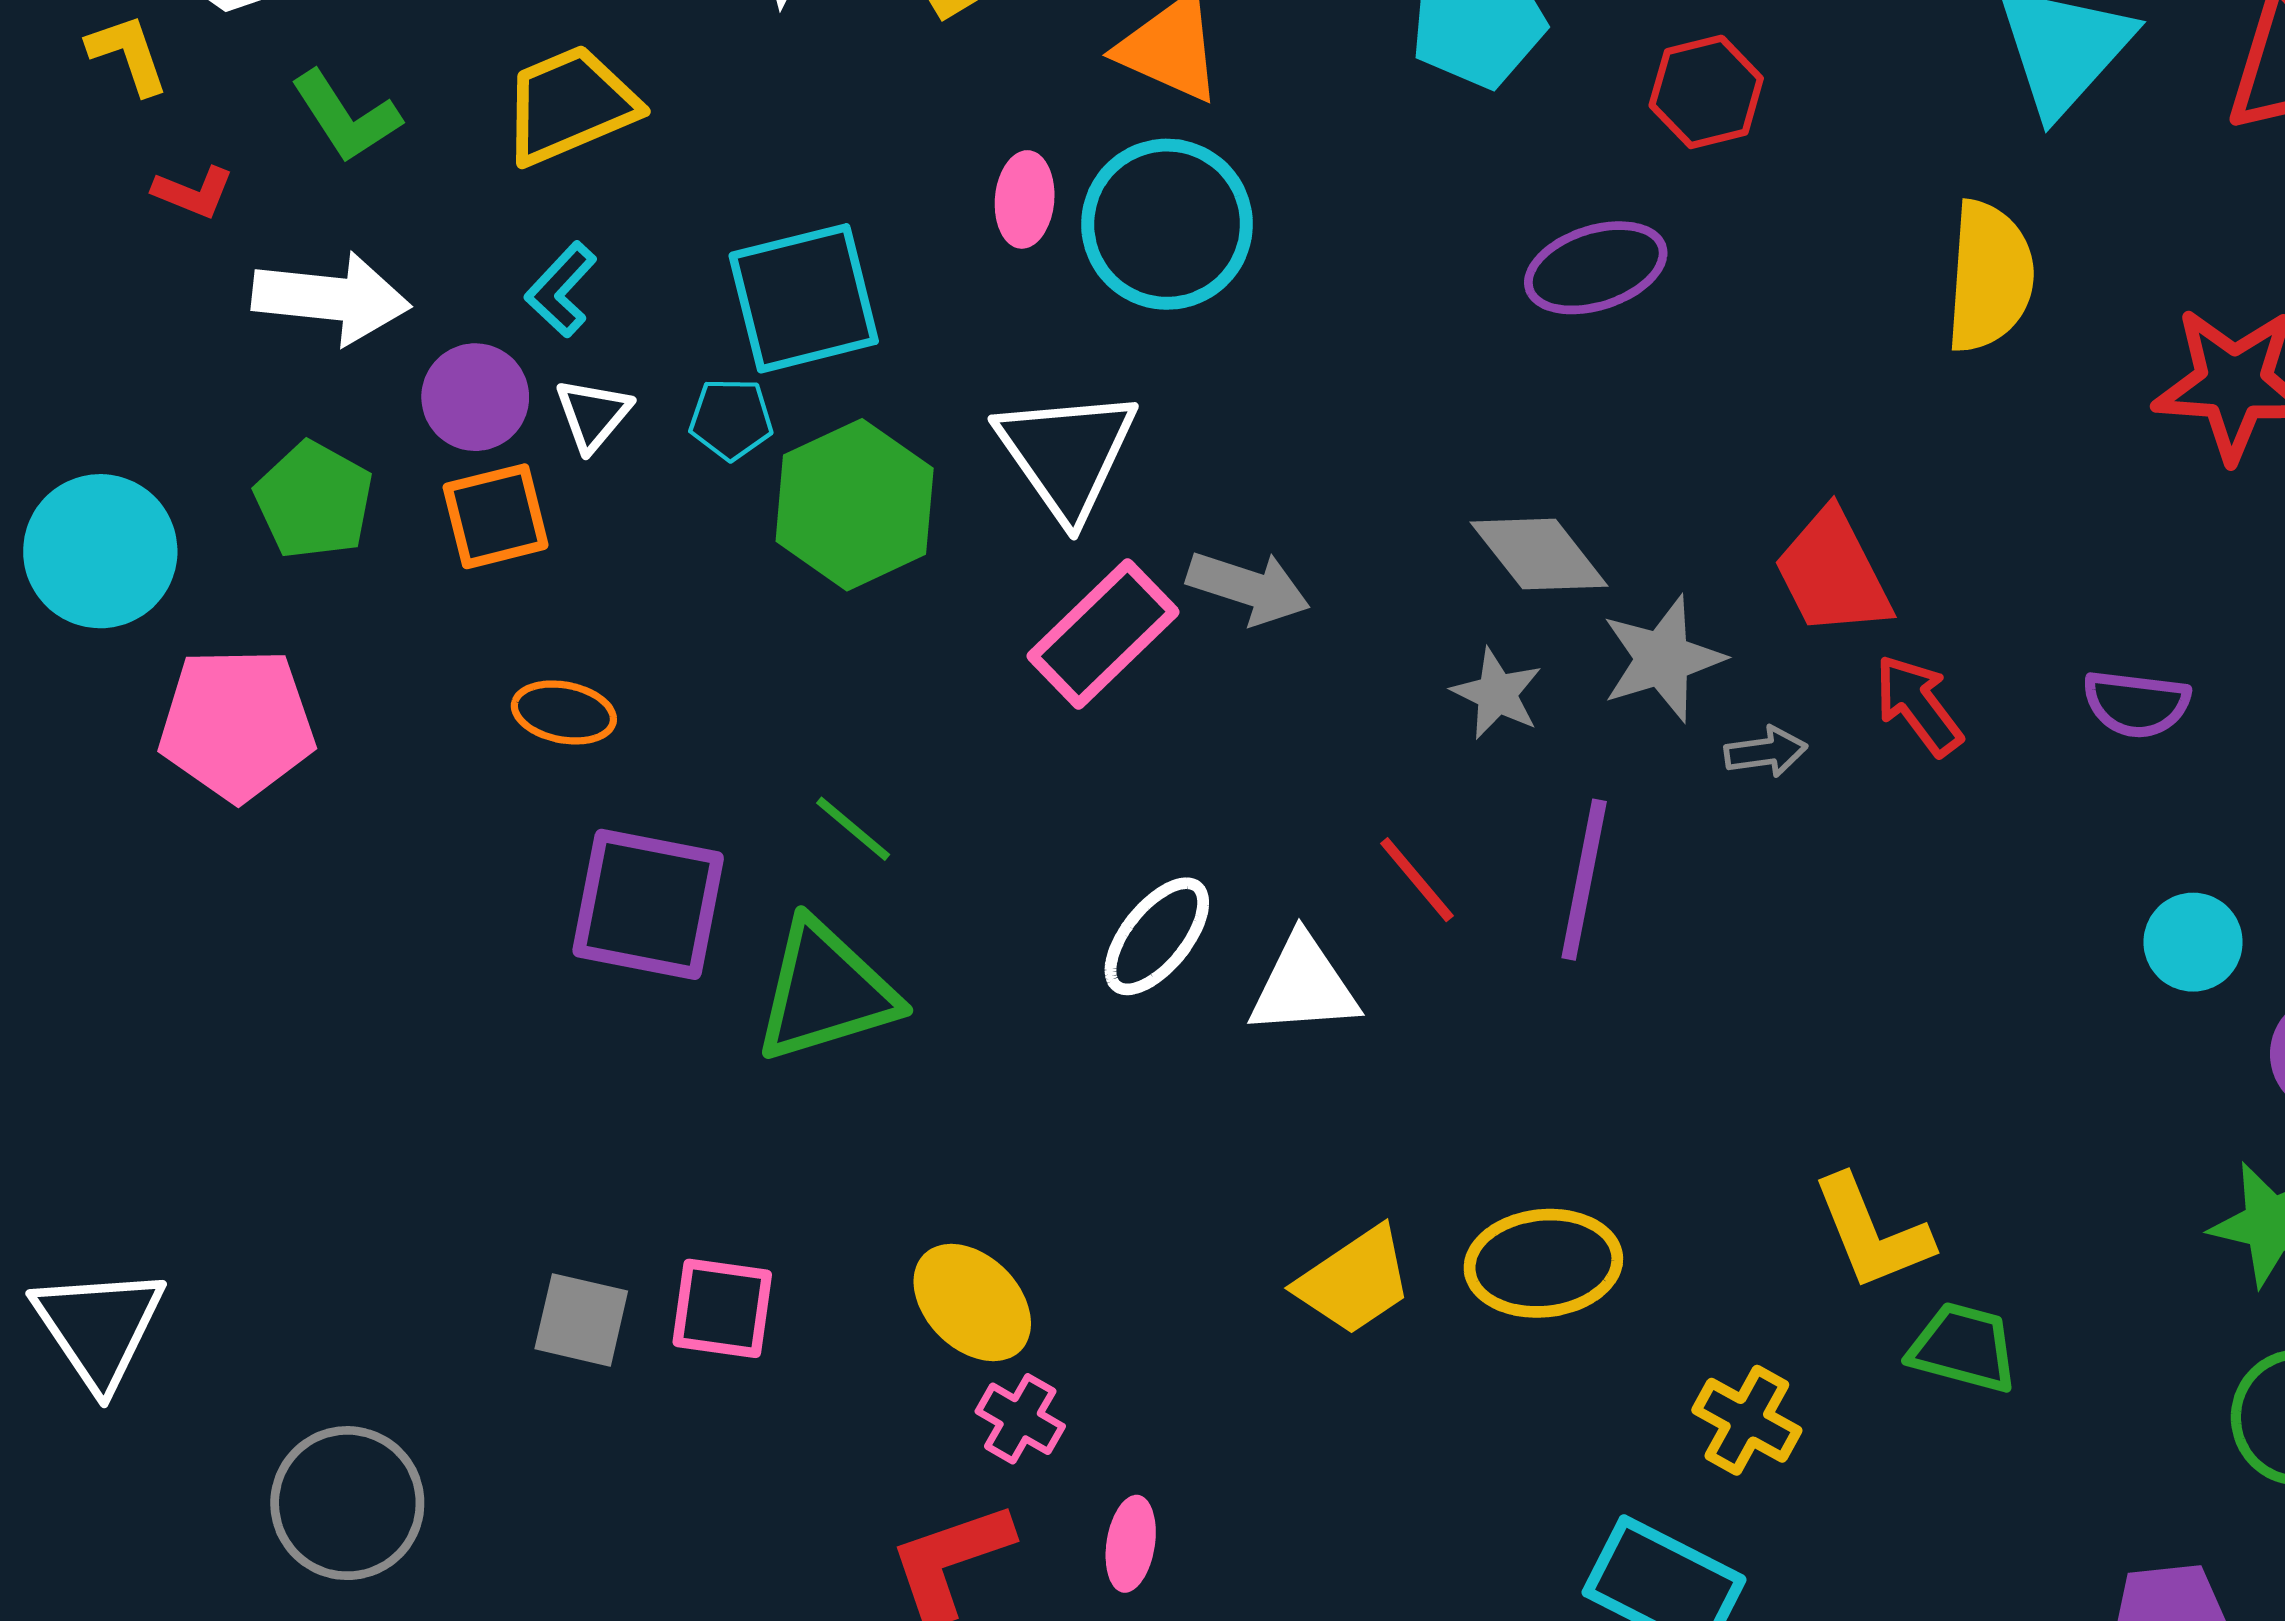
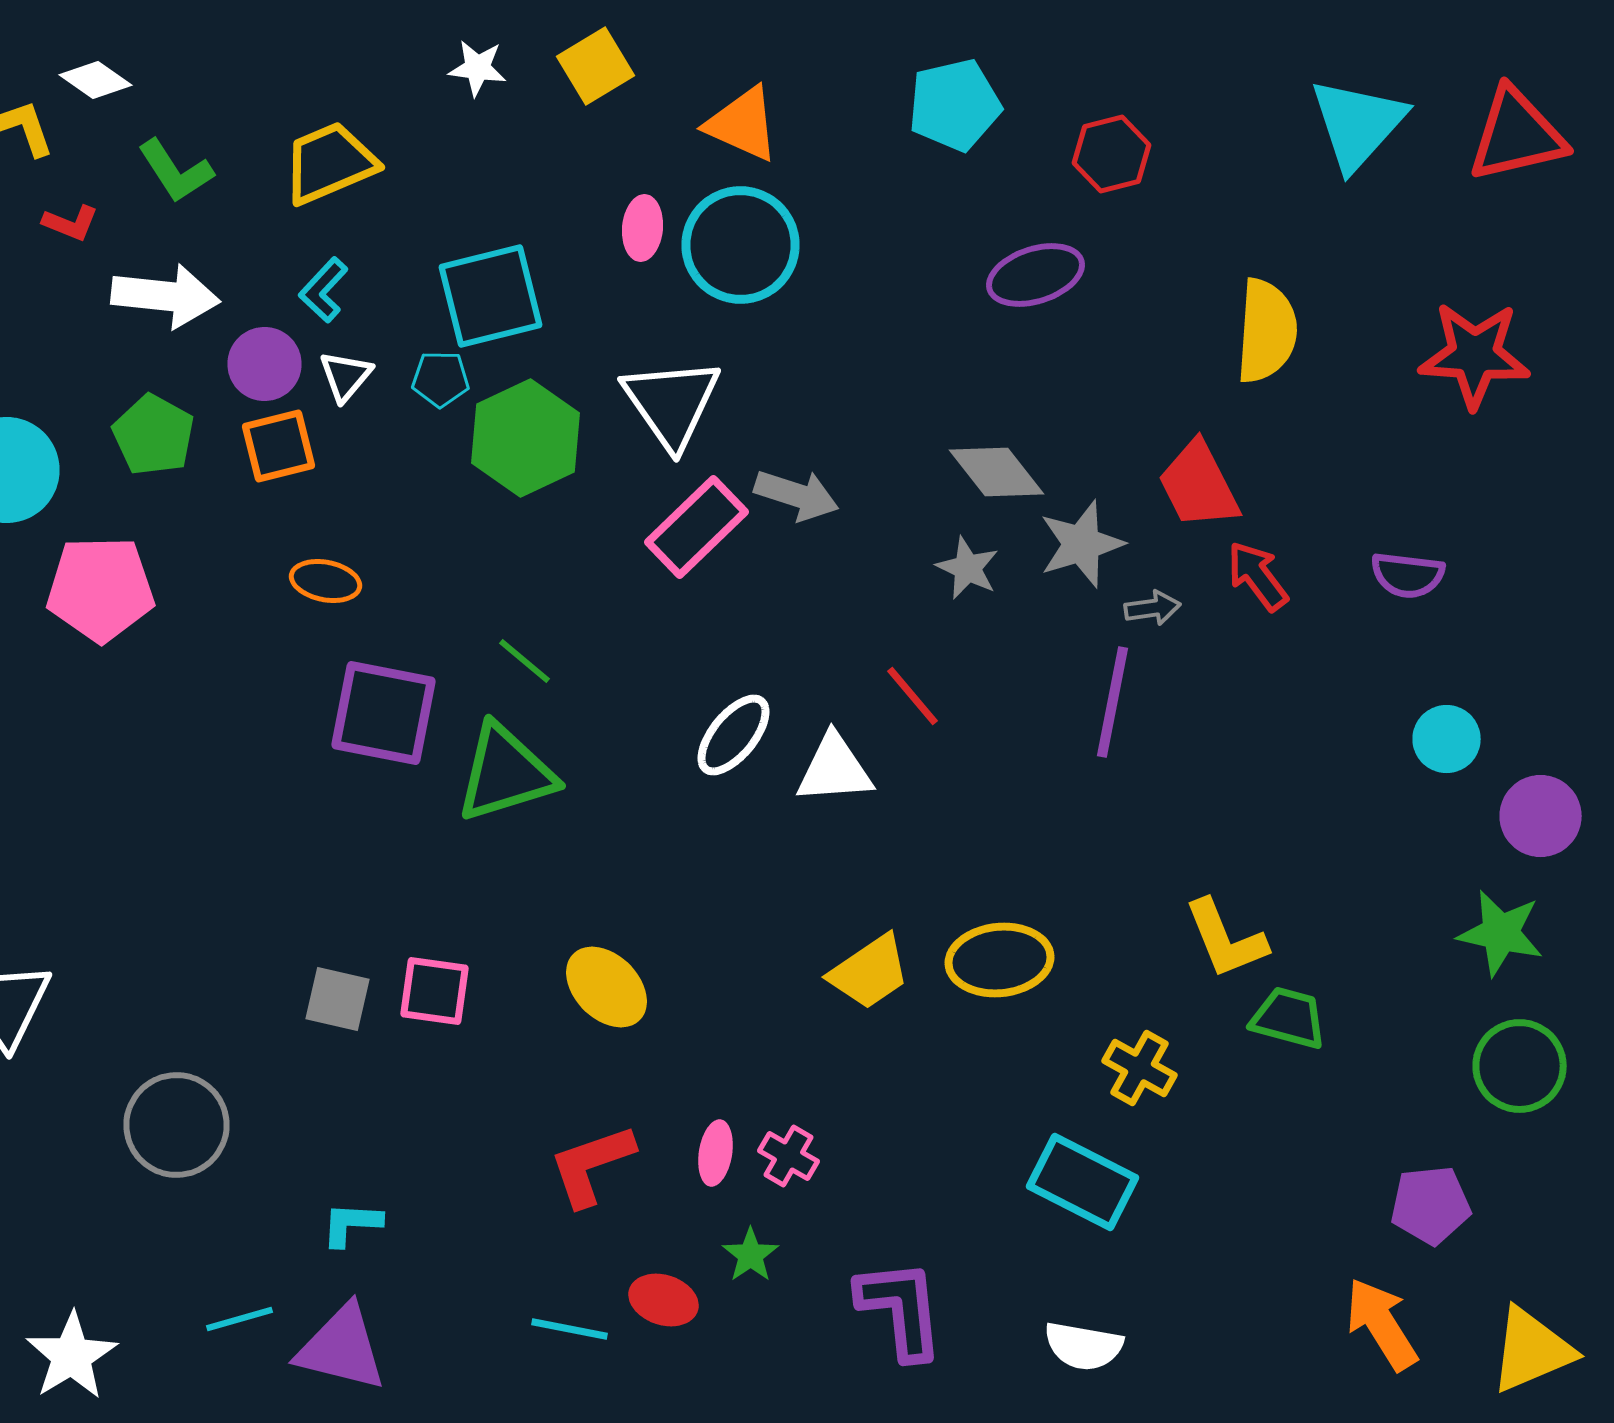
yellow semicircle: (1990, 276) -> (1266, 331), moved
purple line: (1584, 880) -> (1112, 702), moved
pink cross: (1020, 1419) -> (788, 1156), moved

